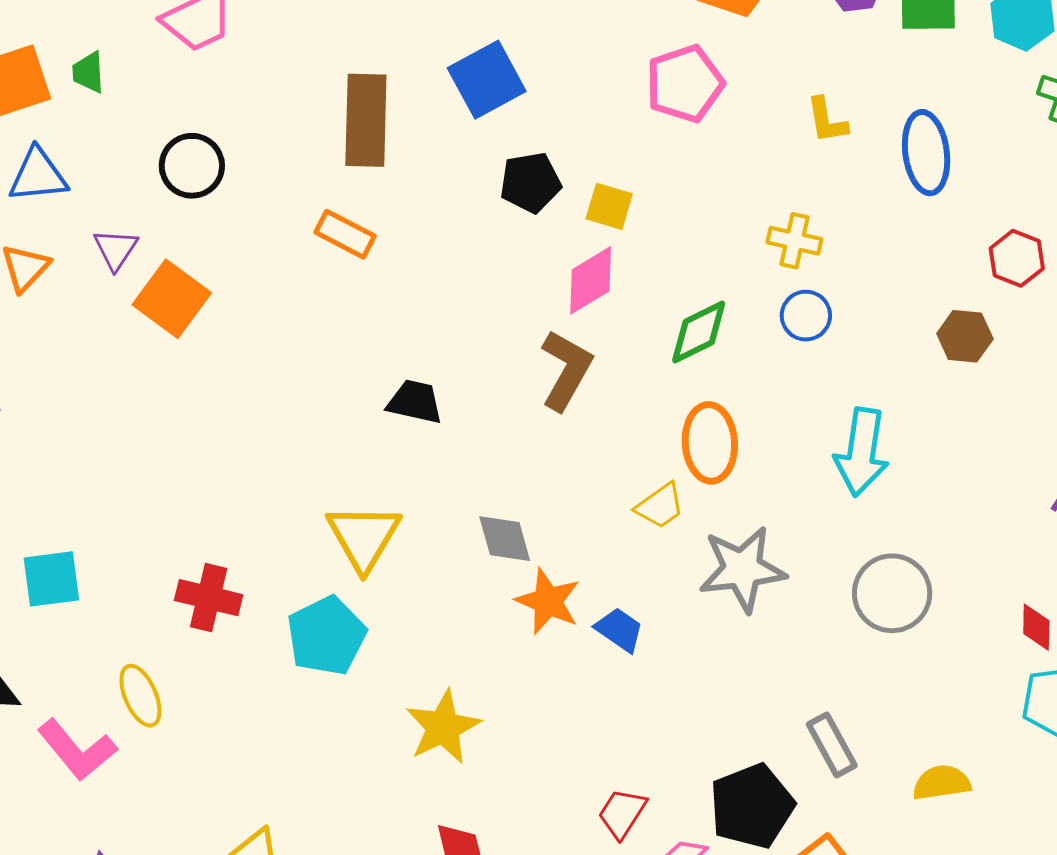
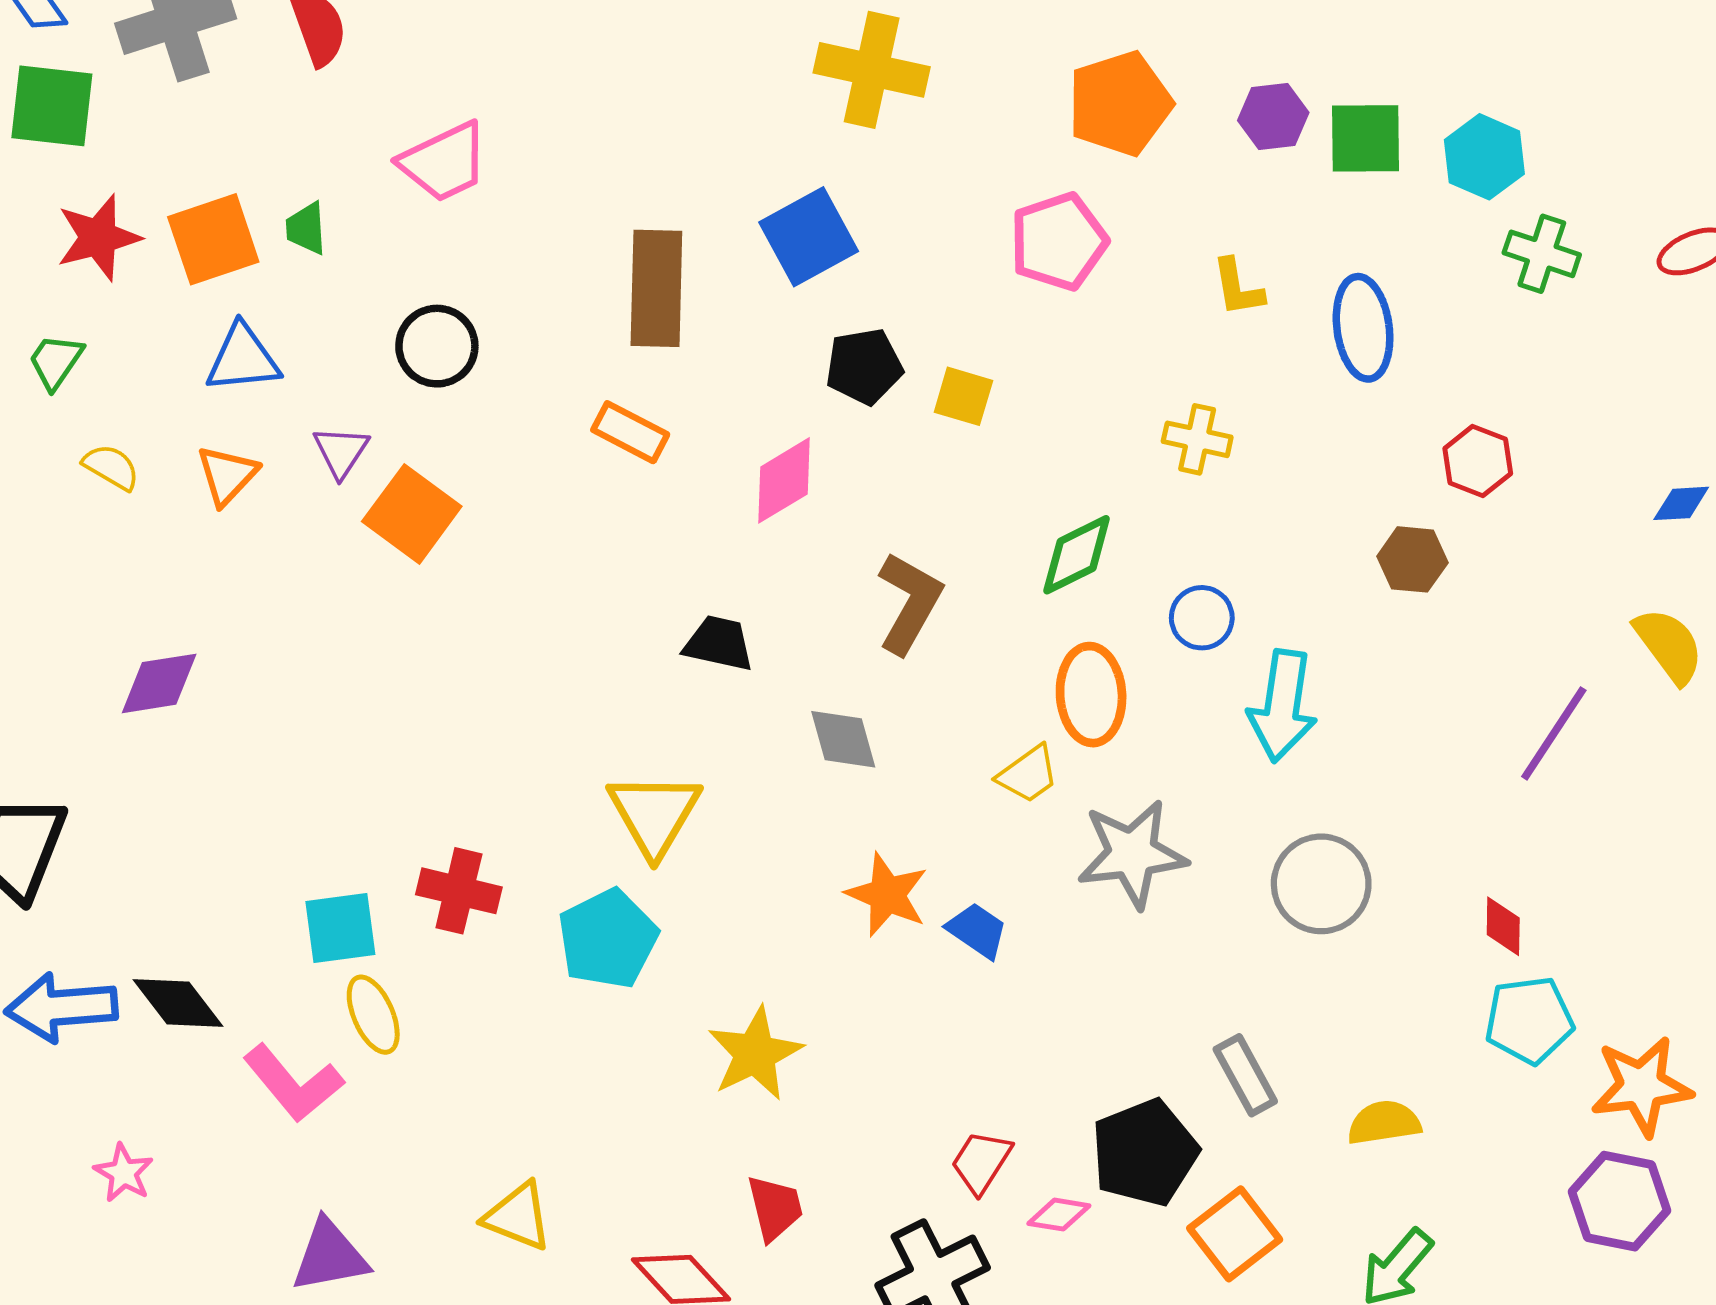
pink diamond: (591, 280) -> (784, 480), moved
blue circle: (806, 316) -> (1202, 618), moved
gray diamond: (505, 539) -> (843, 739), moved
cyan square: (51, 579) -> (340, 928), moved

